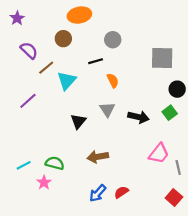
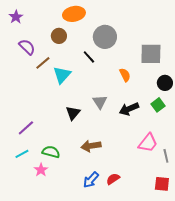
gray circle: (113, 40) -> (105, 37), size x1.5
black line: (96, 61) -> (89, 57), turned 64
orange semicircle: (113, 81) -> (125, 75), moved
purple line: (28, 101) -> (26, 128), moved
black arrow: (138, 117) -> (129, 109), turned 144
red square: (174, 198) -> (162, 184), turned -35

